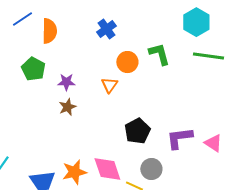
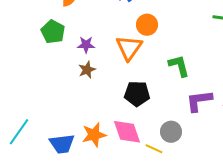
green L-shape: (159, 54) -> (179, 66), moved
orange triangle: (109, 85) -> (129, 48), size x1.6
black pentagon: (137, 131) -> (137, 94), moved, turned 30

